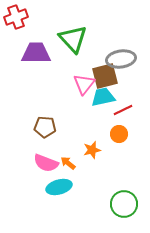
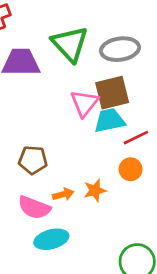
gray ellipse: (121, 59) -> (120, 49), moved
orange arrow: (68, 163) -> (63, 194), moved, turned 126

